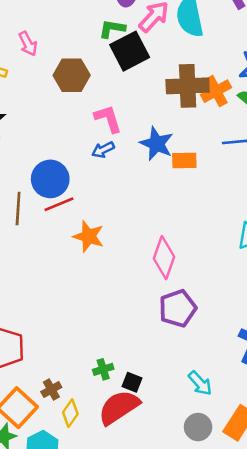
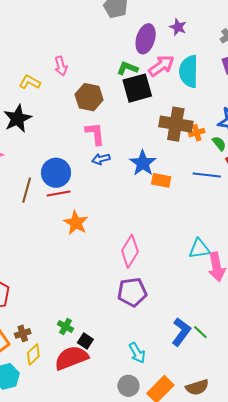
orange cross: (216, 91) -> (197, 133), size x0.7
pink L-shape: (108, 119) -> (95, 134), moved
green cross: (103, 369) -> (65, 326), turned 35

